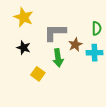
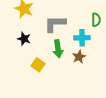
brown star: (75, 45) -> (79, 57), moved
cyan cross: (95, 53) -> (82, 38), moved

